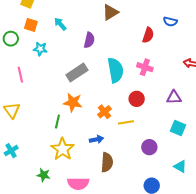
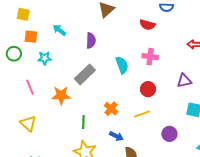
red semicircle: (148, 35) -> (147, 25), turned 98
cyan semicircle: (115, 70) -> (122, 65), size x0.7
orange star: (73, 102) -> (61, 95), moved
orange cross: (104, 112) -> (111, 109), moved
green line: (57, 122) -> (83, 122), moved
blue arrow: (96, 139) -> (116, 136), turned 48

